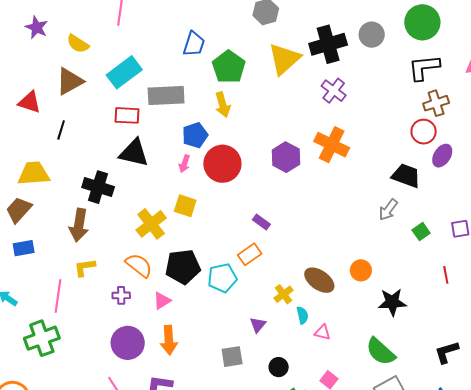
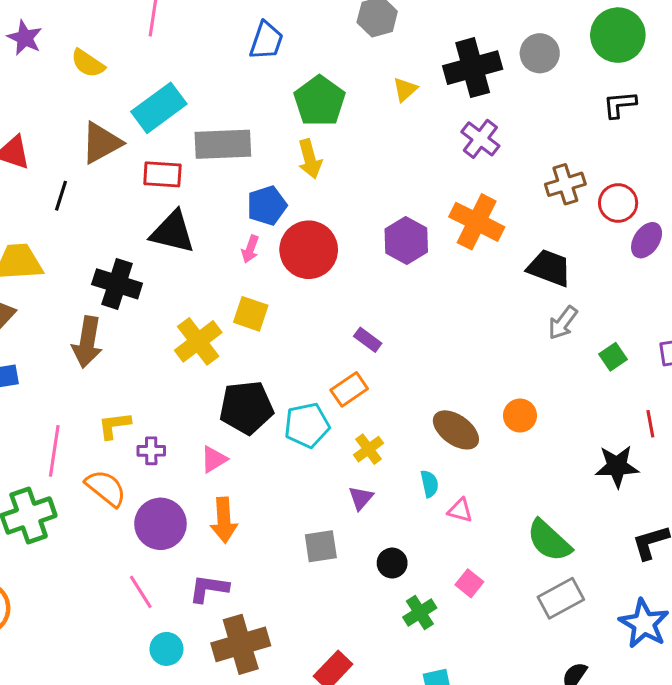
blue trapezoid: (194, 44) -> (266, 41), moved
yellow triangle: (284, 59) -> (405, 89), size x0.5
black L-shape: (424, 67) -> (620, 105), size x0.7
brown triangle: (70, 81) -> (101, 143), moved
brown cross: (436, 103) -> (565, 184), moved
black trapezoid: (406, 176) -> (549, 268), moved
orange semicircle: (139, 265) -> (106, 488), moved
yellow L-shape: (85, 267) -> (114, 425), moved
yellow cross: (284, 294) -> (368, 449), moved
black star: (392, 302) -> (617, 466), moved

